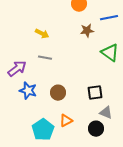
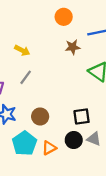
gray line: (45, 58) -> (26, 77), turned -64
black circle: (96, 129) -> (74, 140), moved
cyan pentagon: (43, 130) -> (24, 143), moved

